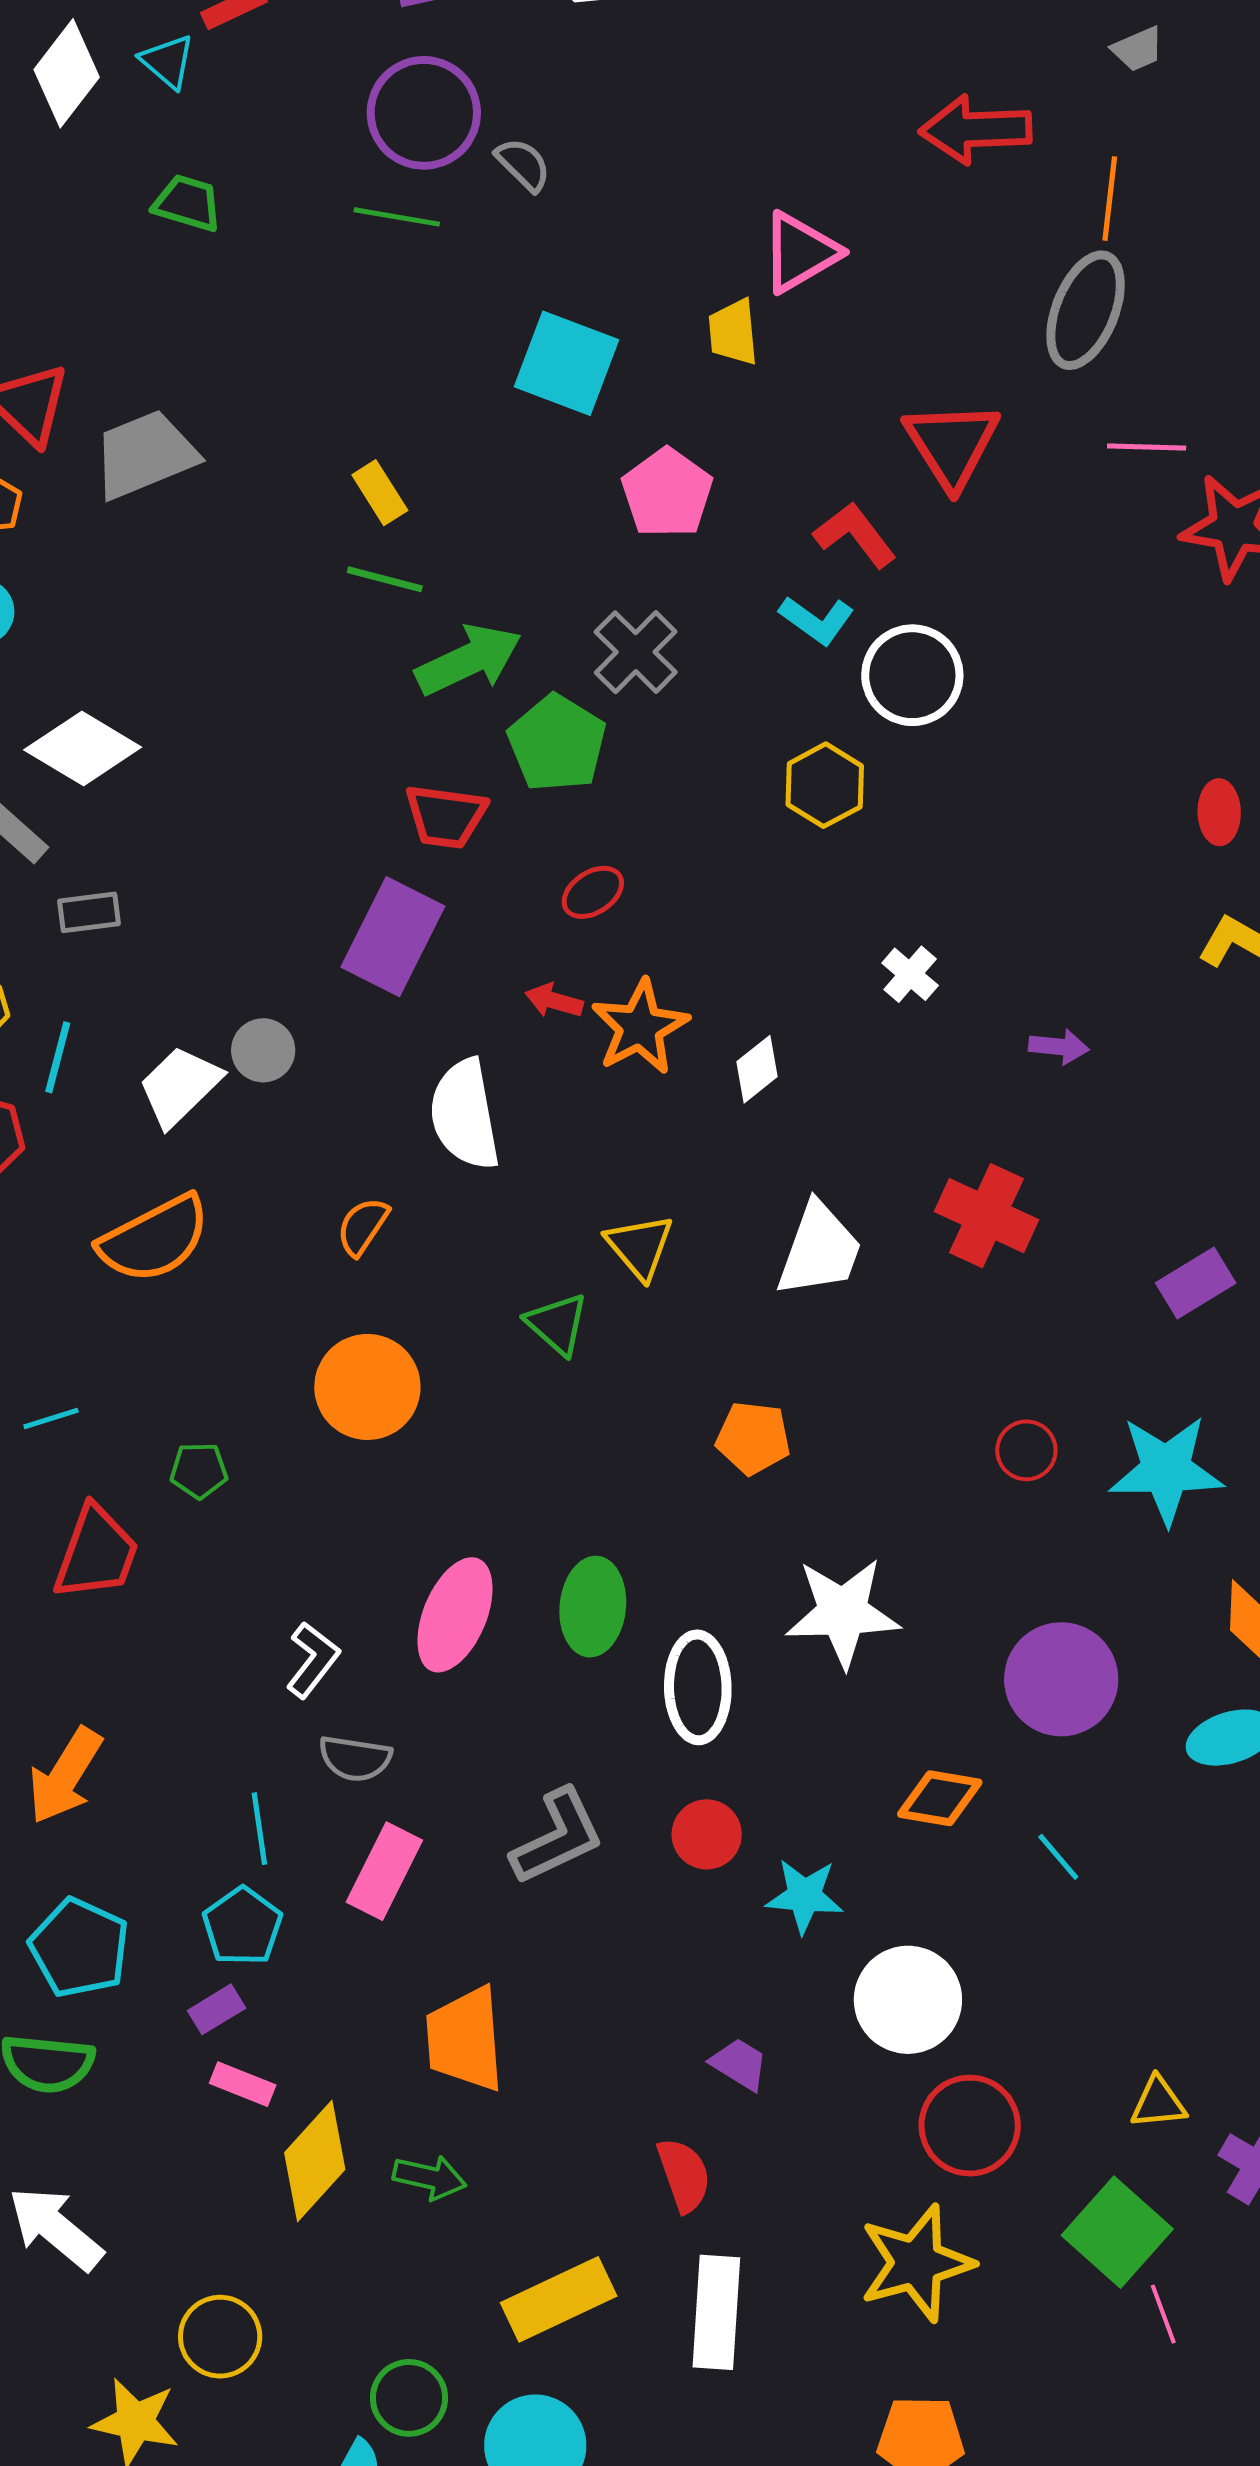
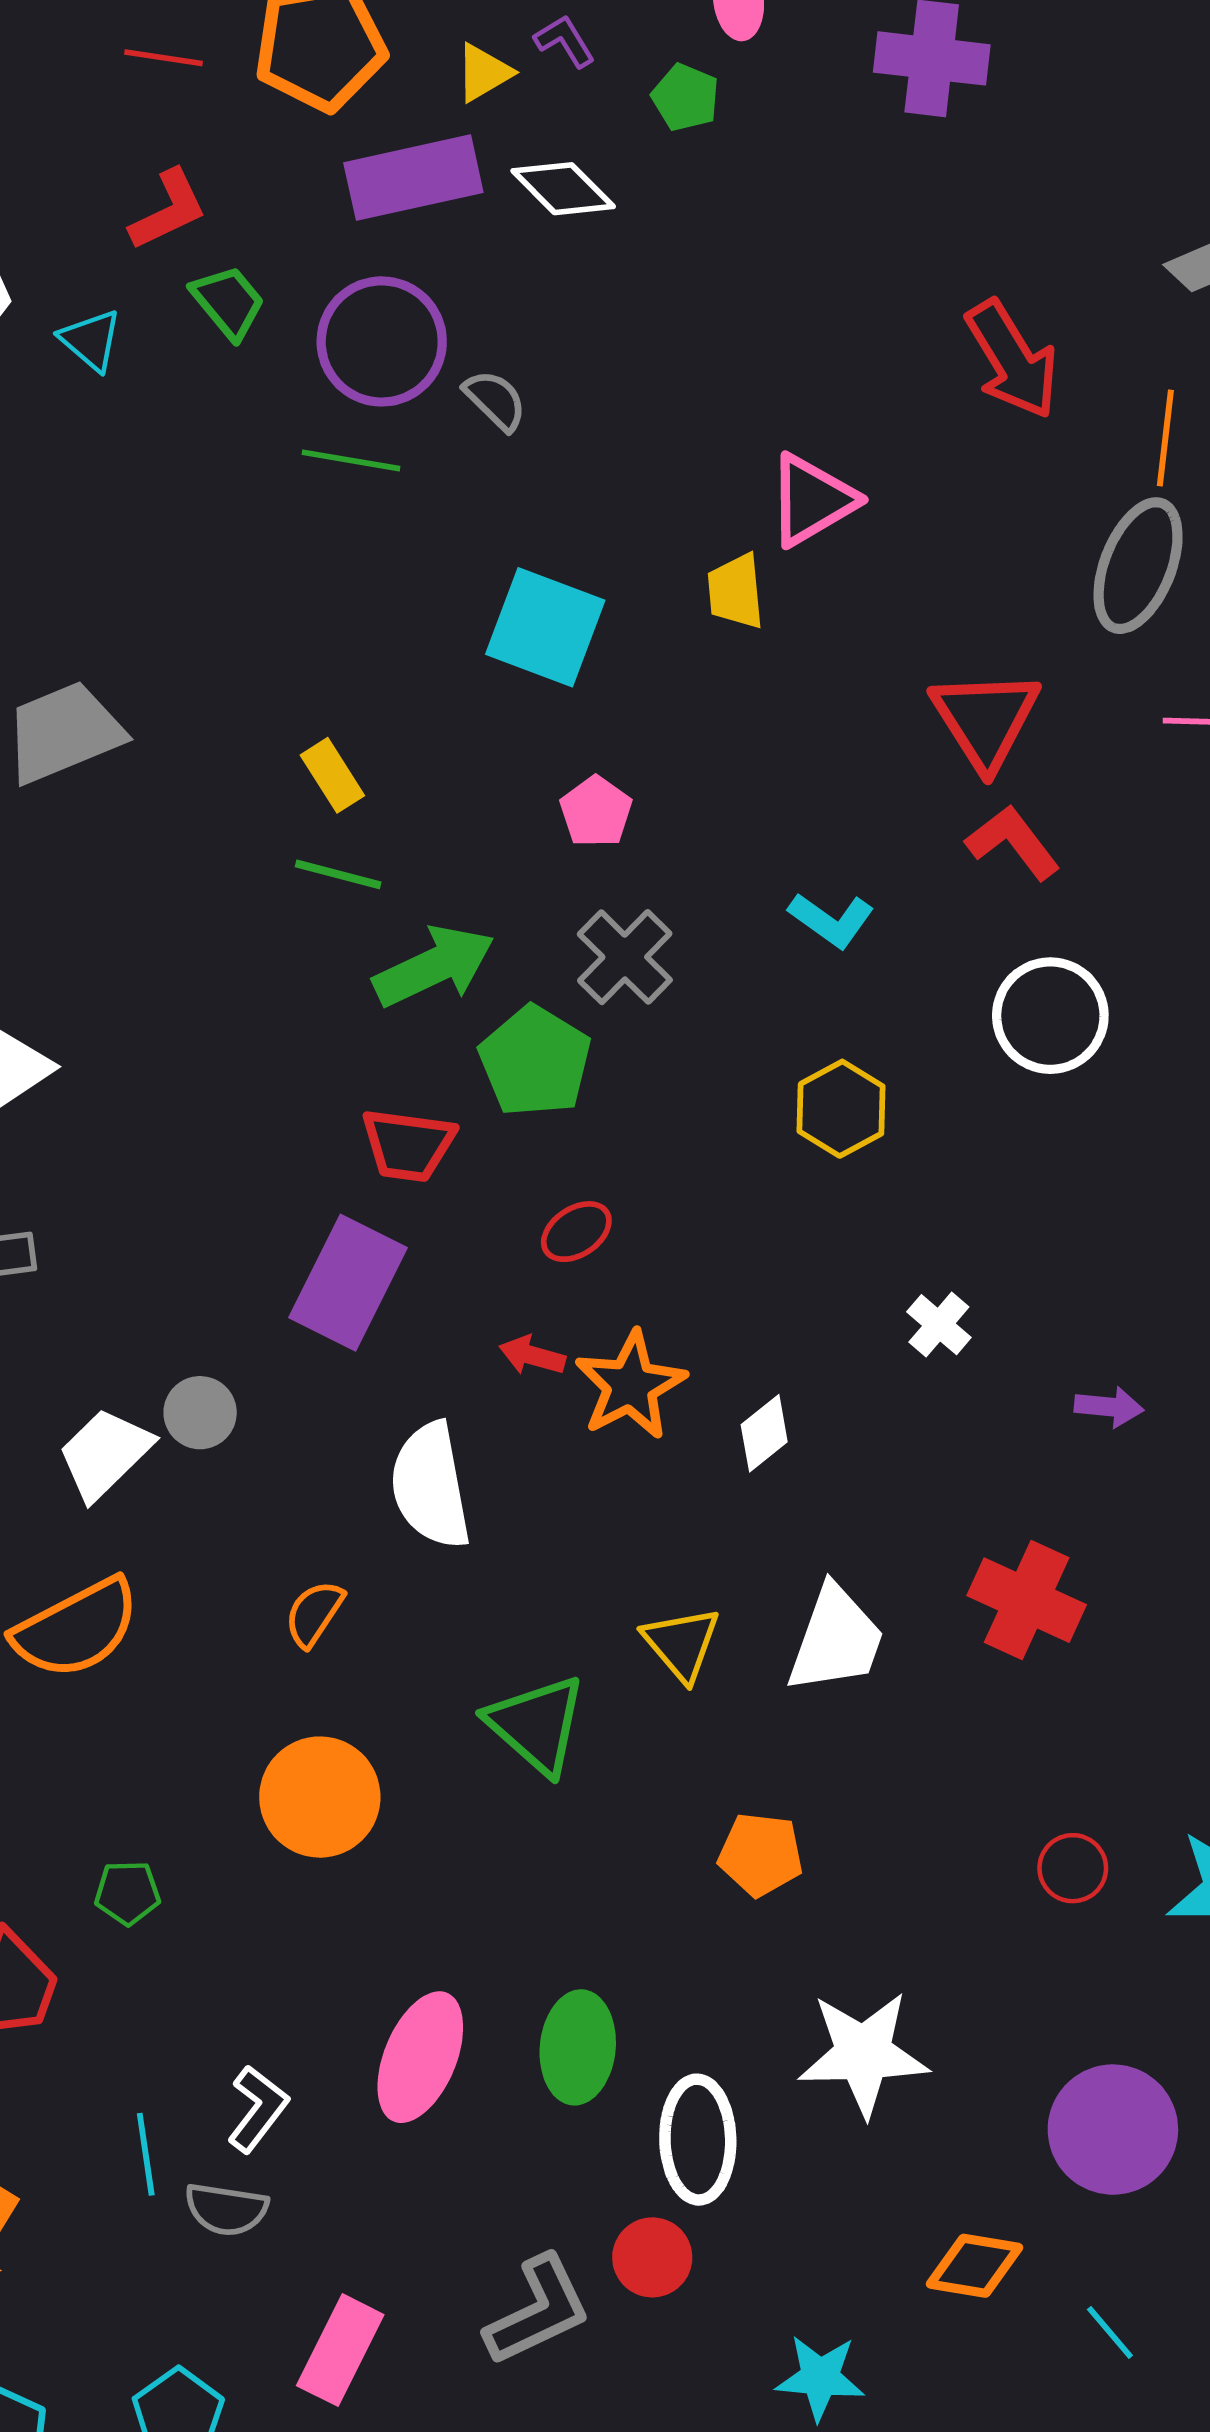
cyan triangle: (168, 61) -> (91, 340), moved
red arrow: (976, 129) -> (1012, 359), turned -119
green trapezoid: (187, 203) -> (228, 302), moved, turned 34
pink pentagon: (667, 493) -> (596, 812), moved, size x0.7
red L-shape: (855, 535) -> (1013, 842), moved
white circle: (912, 675) -> (1050, 1016), moved
yellow triangle: (640, 1247) -> (682, 1644), moved
green triangle: (557, 1324) -> (536, 1725), size x1.4
gray semicircle: (355, 1758) -> (226, 2209), moved
cyan line: (259, 1829) -> (146, 2154), moved
red circle: (707, 1834) -> (652, 2257), moved

